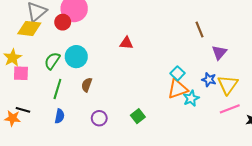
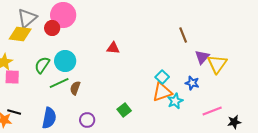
yellow triangle: (228, 85) -> (217, 64), moved
green line: (57, 89) -> (59, 83), moved, turned 48
blue semicircle: (60, 116) -> (49, 118), size x1.5
green square: (138, 116) -> (124, 110), moved

